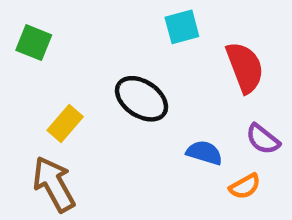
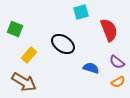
green square: (34, 43) -> (15, 29), moved
brown arrow: (54, 184) -> (24, 82), turned 150
orange semicircle: (245, 186) -> (118, 82), moved

